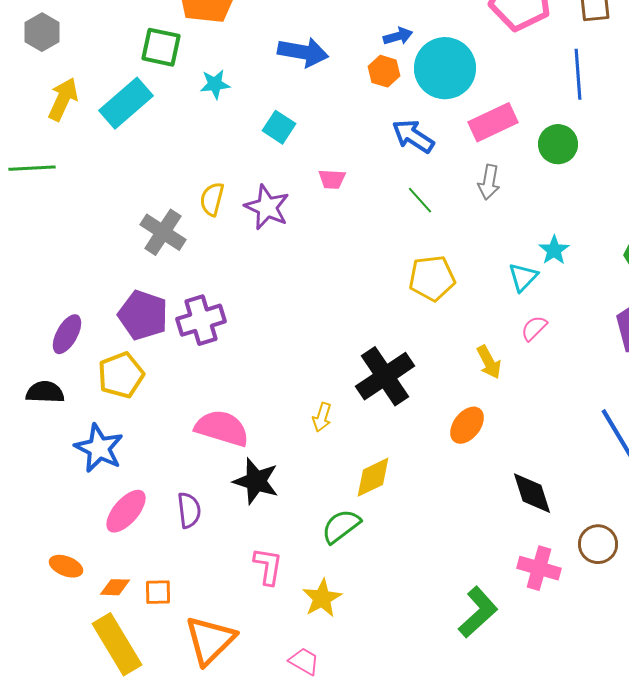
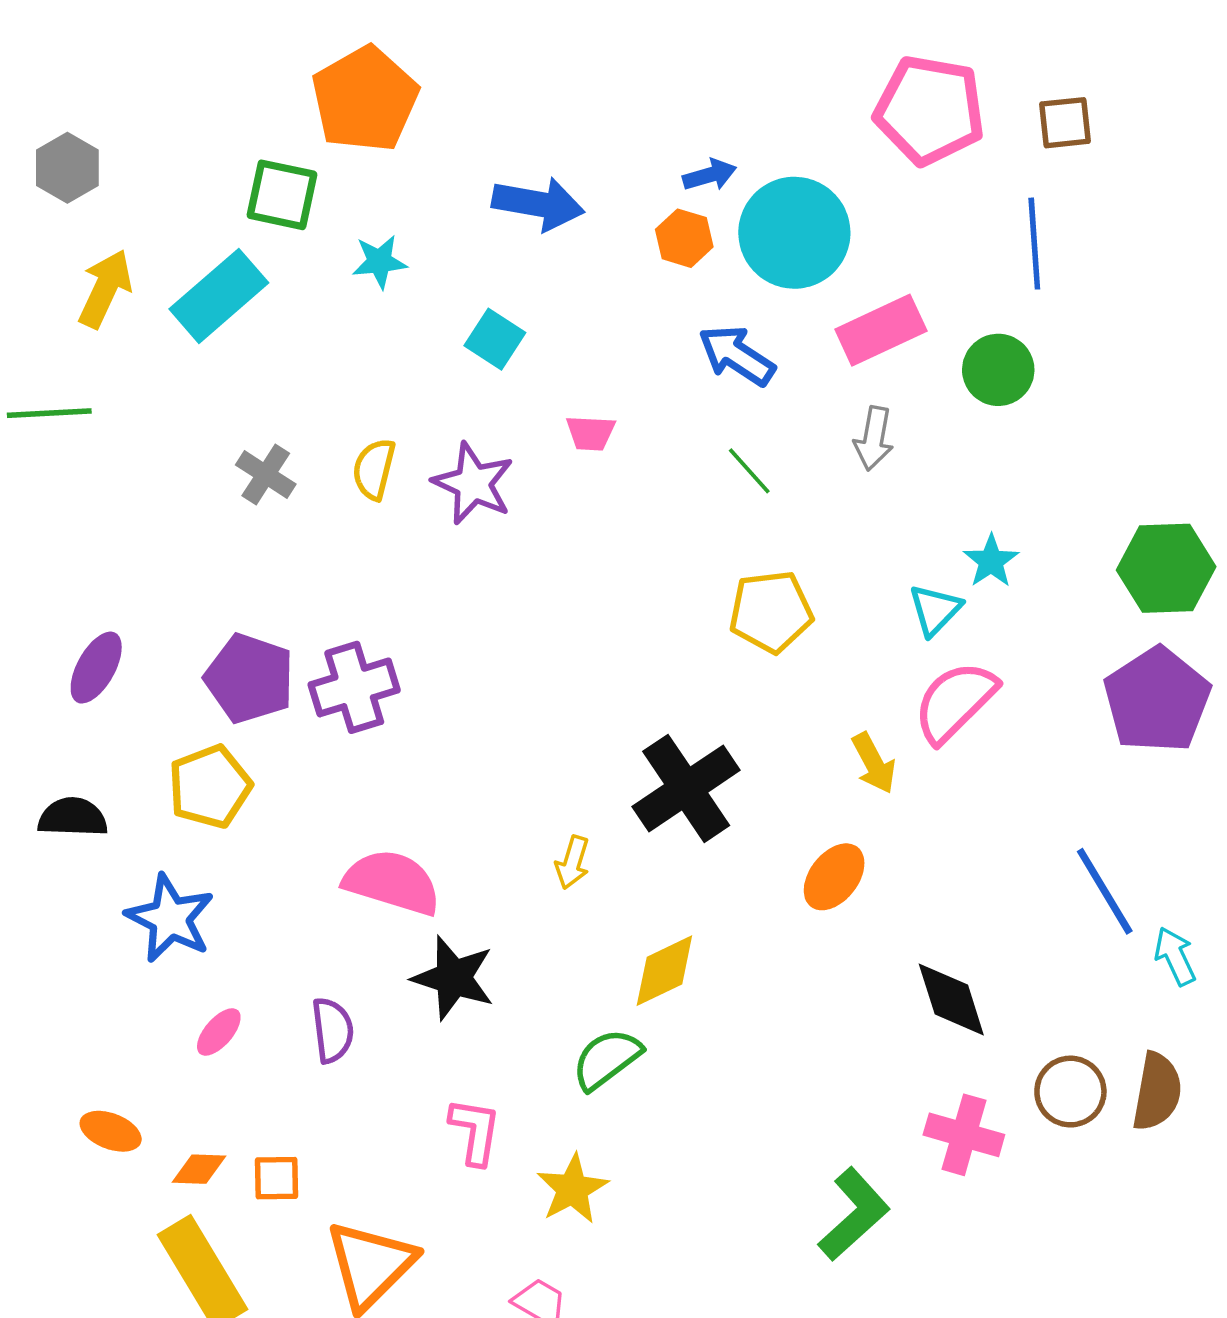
gray cross: (163, 232) -> (266, 475), moved, size x0.7
pink semicircle: (534, 328) -> (955, 702), size x1.8
purple ellipse: (67, 334) -> (96, 668), moved
pink ellipse: (126, 511) -> (219, 1032), size x0.6

